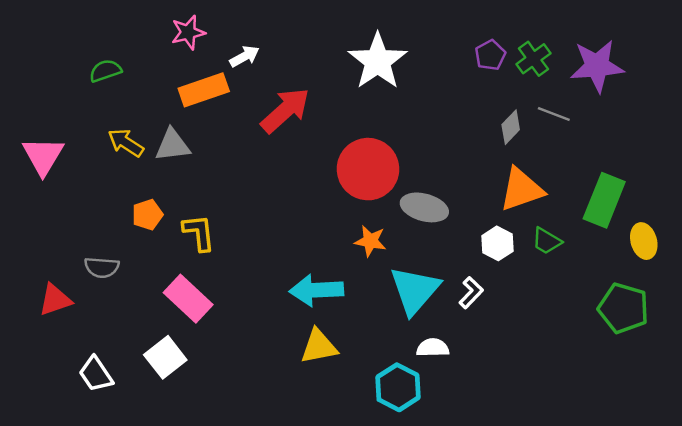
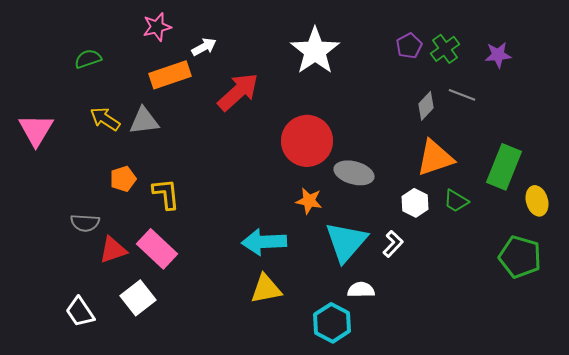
purple star: (597, 66) -> (498, 55), size x0.6
red triangle: (55, 300) -> (113, 250), moved

